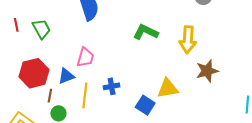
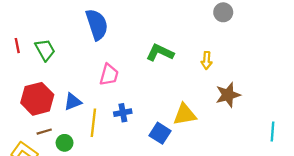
yellow arrow: (188, 40) -> (207, 60), size x0.6
pink trapezoid: (85, 57) -> (109, 75), moved
brown line: (50, 96) -> (44, 132), moved, turned 64

